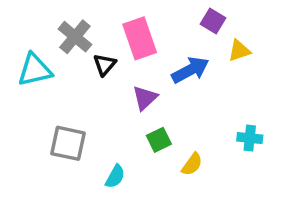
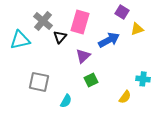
pink rectangle: (140, 38) -> (80, 22), turned 35
yellow semicircle: (192, 164) -> (125, 97), moved

